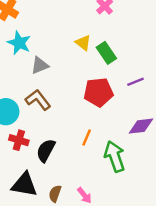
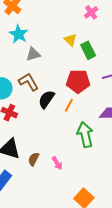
orange line: (87, 138) -> (69, 105), moved
black semicircle: (46, 150) -> (46, 99), moved

